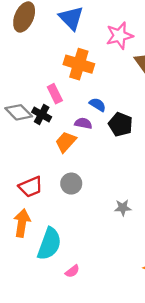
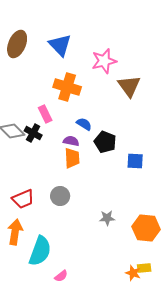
orange trapezoid: (66, 142) -> (72, 158), moved, turned 135

